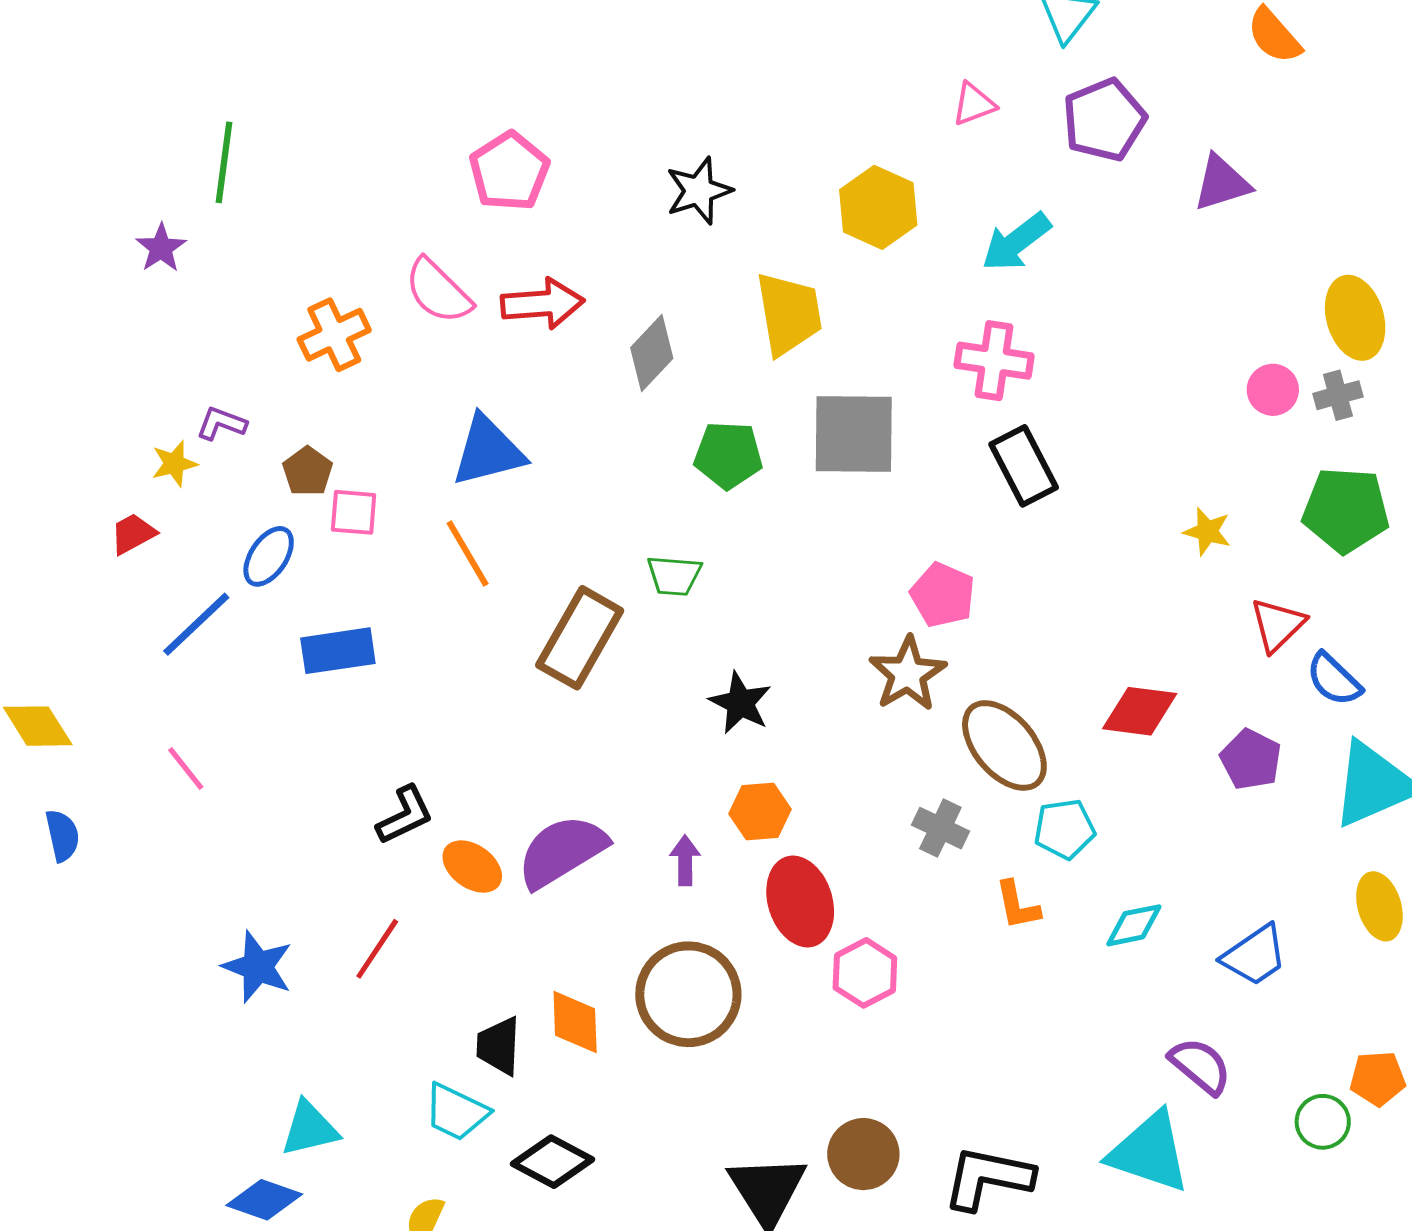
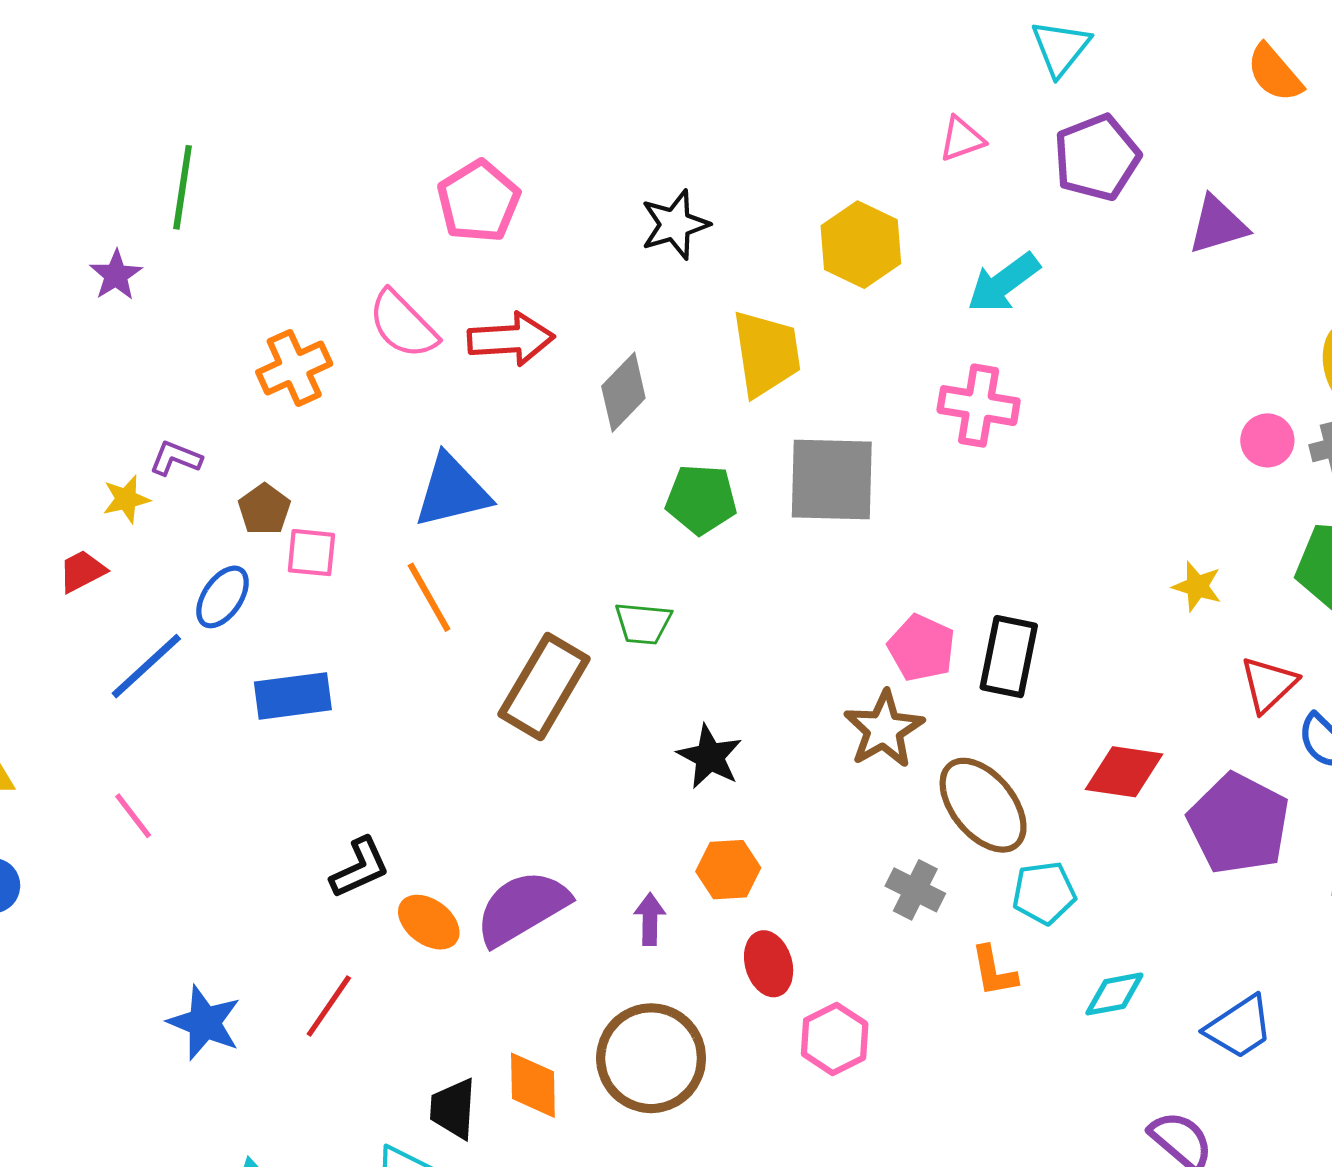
black rectangle: (1024, 466) -> (1009, 657), moved, turned 38
purple pentagon: (1251, 759) -> (1239, 824), size x1.6
red ellipse: (800, 902) -> (769, 964), size x0.7

